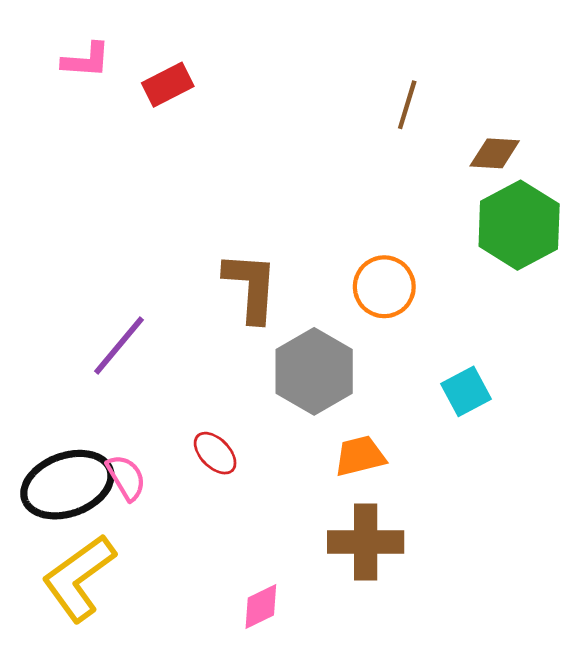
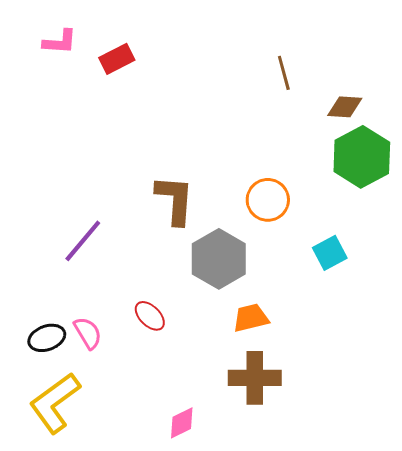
brown line: (407, 105) -> (284, 73), turned -32
cyan square: (466, 391) -> (330, 253), moved
black ellipse: (67, 485) -> (47, 338), size x0.6

